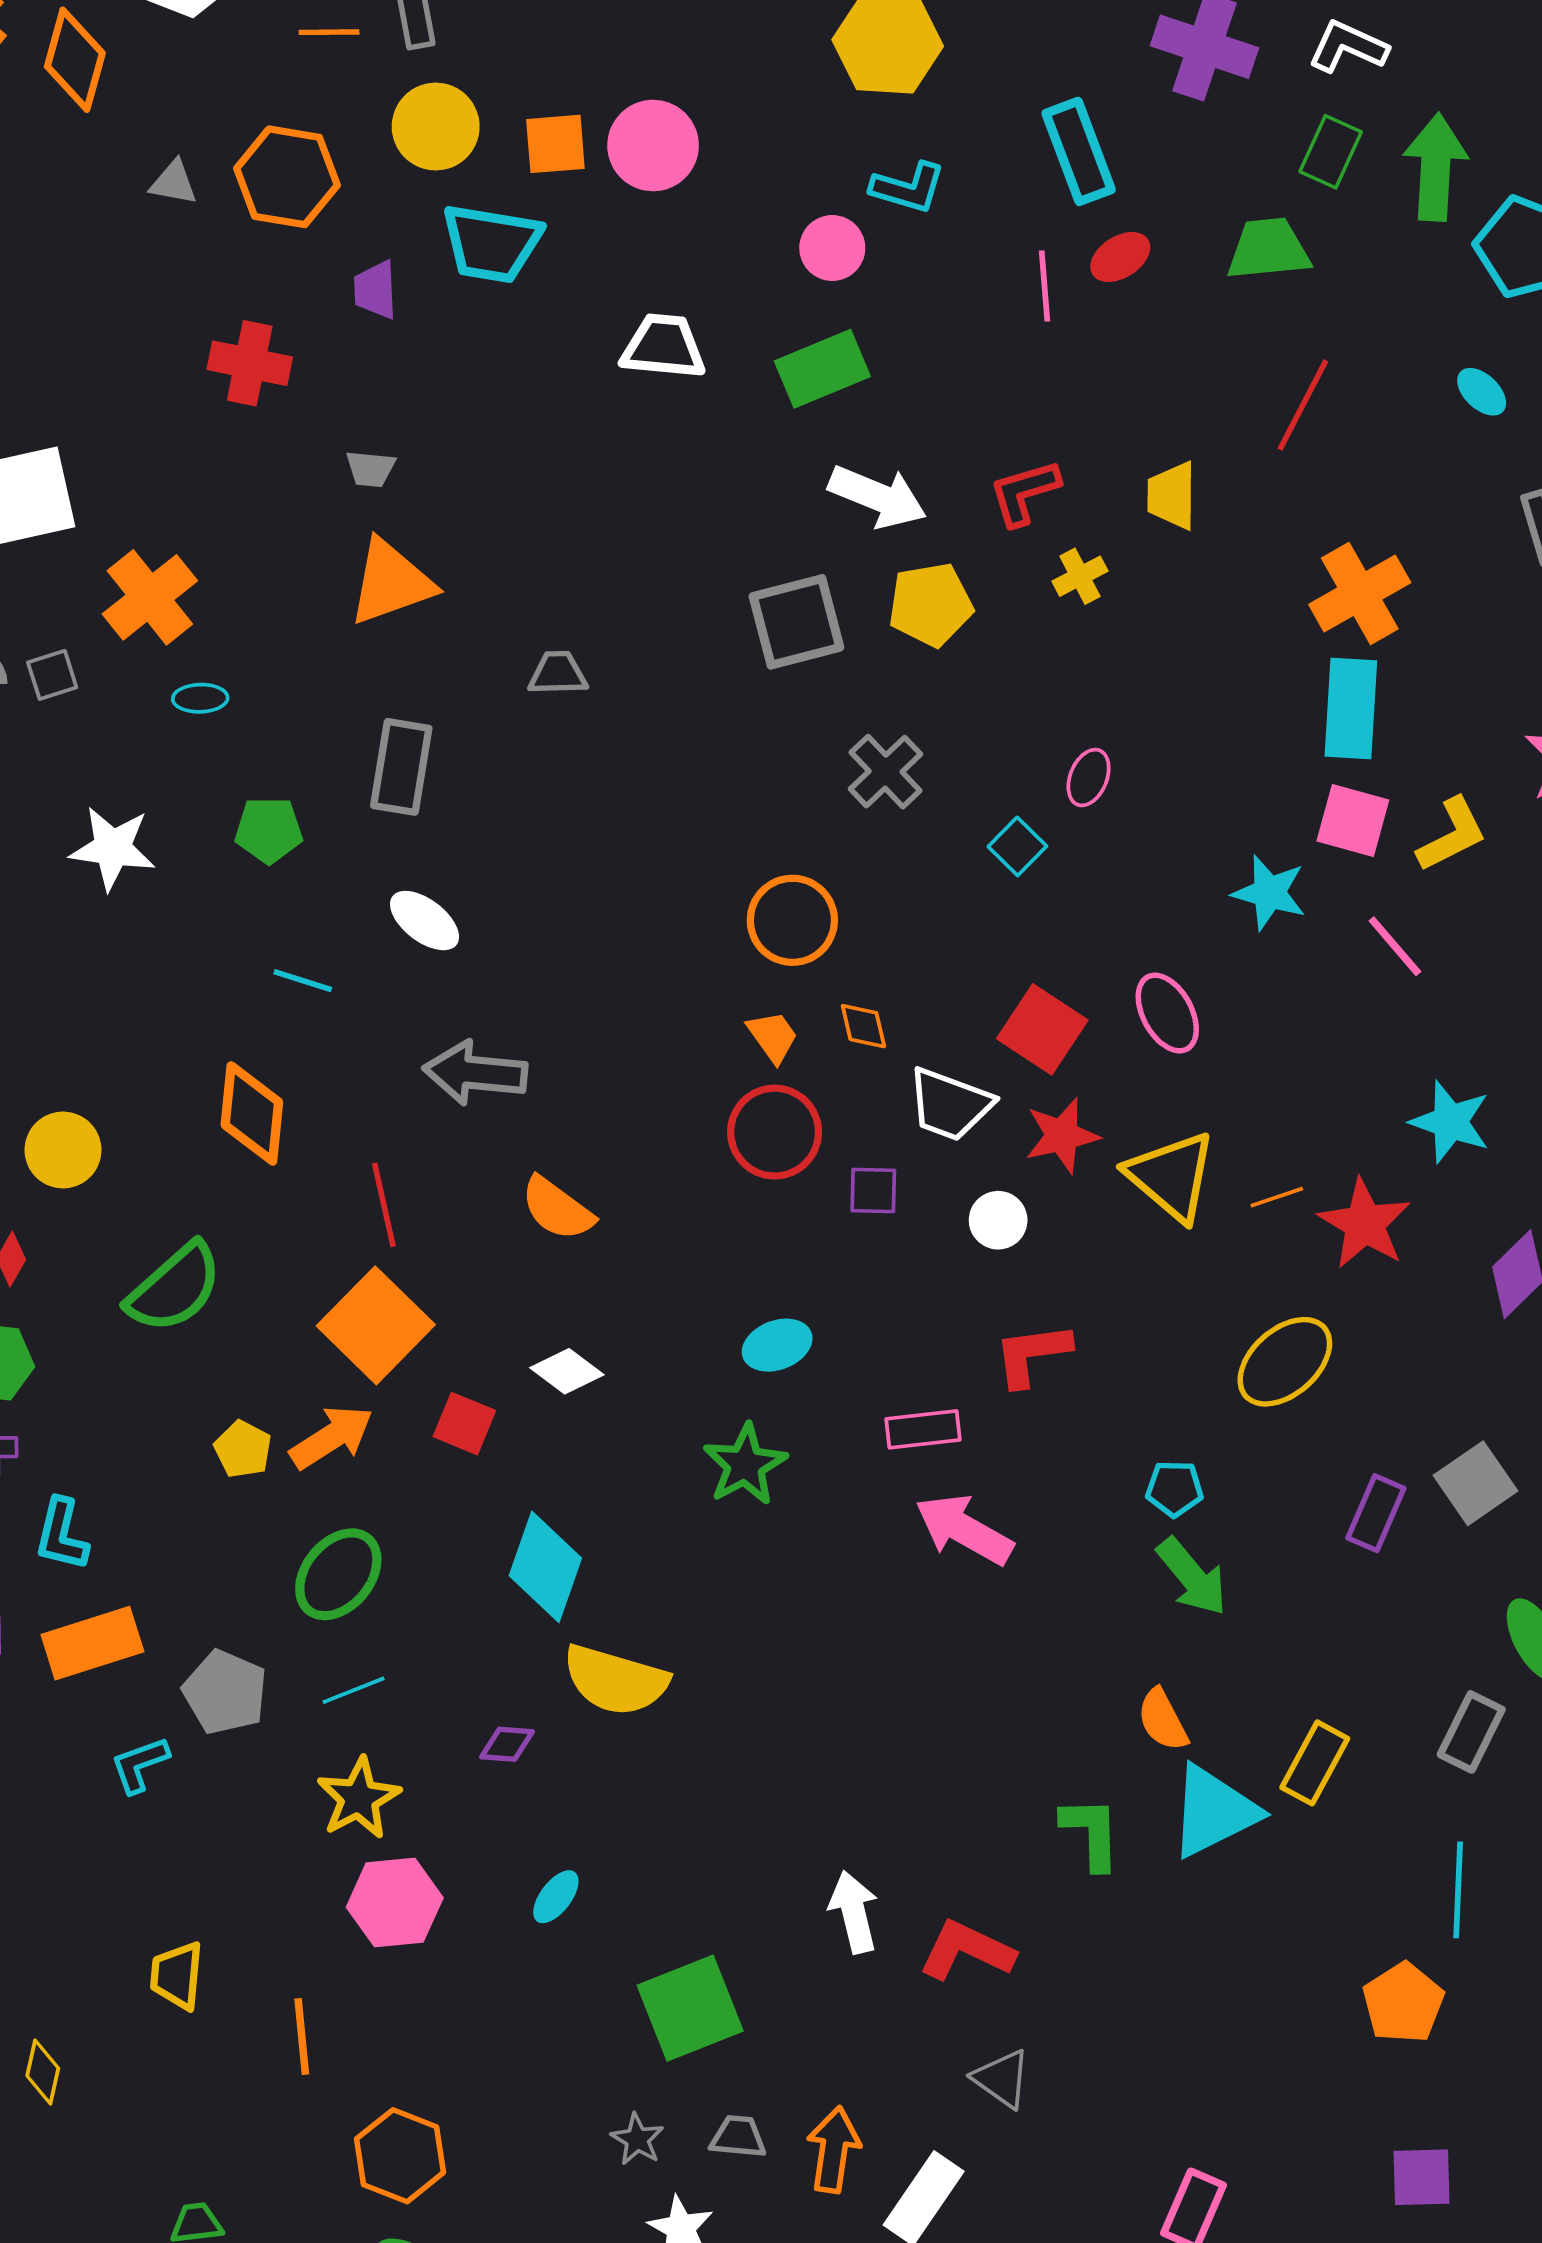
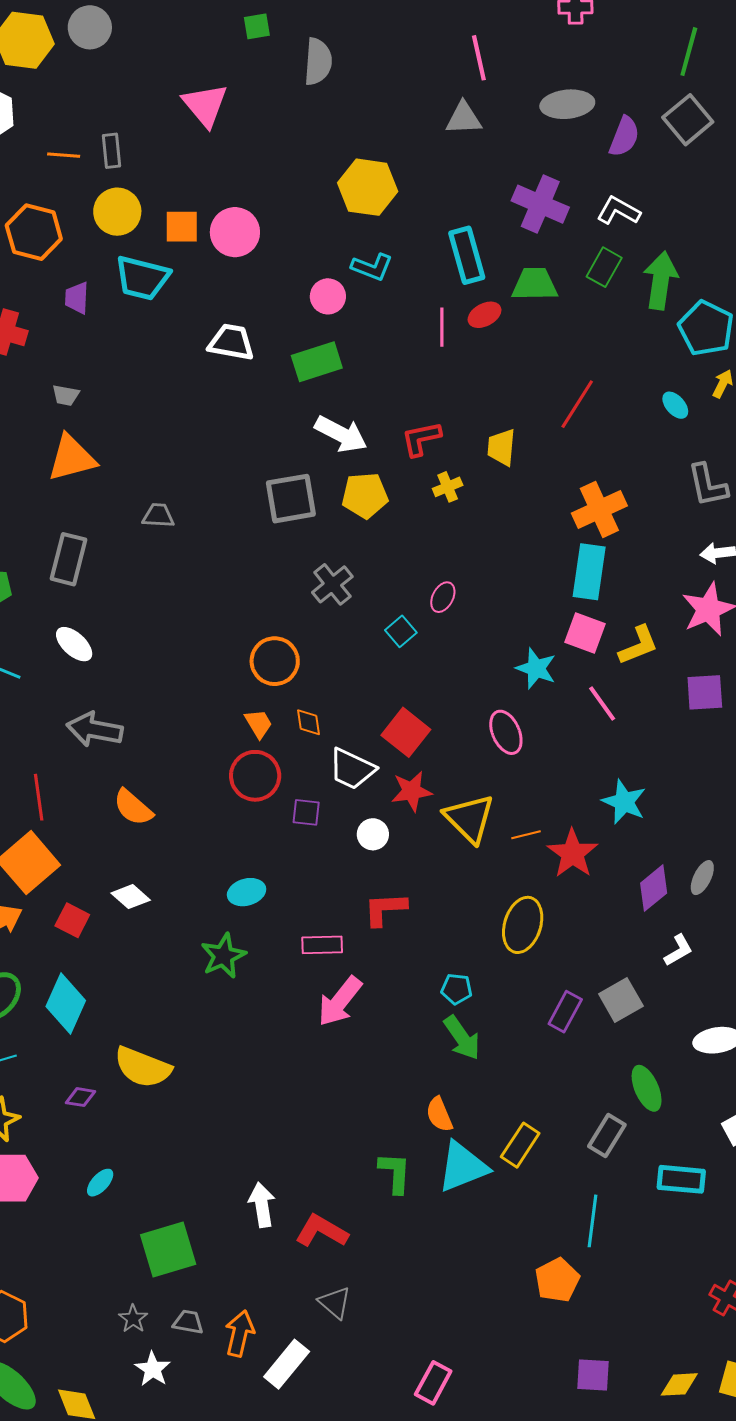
green trapezoid: (1268, 249) -> (535, 284), moved
pink ellipse: (1167, 1013) -> (506, 732), moved
yellow ellipse: (1285, 1362) -> (523, 925), turned -36
pink arrow: (964, 1529) -> (340, 1001), turned -86
cyan diamond: (545, 1567) -> (66, 1003), moved
purple square: (1422, 2177) -> (593, 1375), moved

